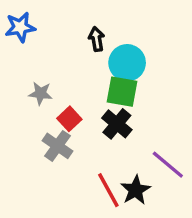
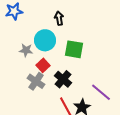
cyan circle: (127, 63) -> (45, 40), moved
black cross: (117, 124) -> (63, 79), moved

